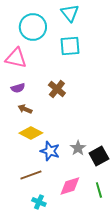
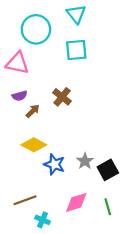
brown arrow: (25, 109) -> (33, 111), moved, turned 112
brown line: (31, 175) -> (25, 200), moved

